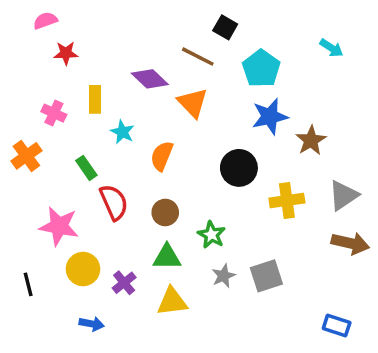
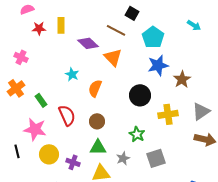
yellow rectangle: (95, 99) -> (61, 25), moved
pink cross: (54, 113) -> (21, 57), moved
green rectangle: (86, 168) -> (41, 100), moved
green star: (211, 235) -> (137, 134), moved
gray star: (223, 276) -> (123, 158), moved
purple cross: (124, 283) -> (73, 162), turned -32
black line: (28, 284) -> (17, 151), moved

